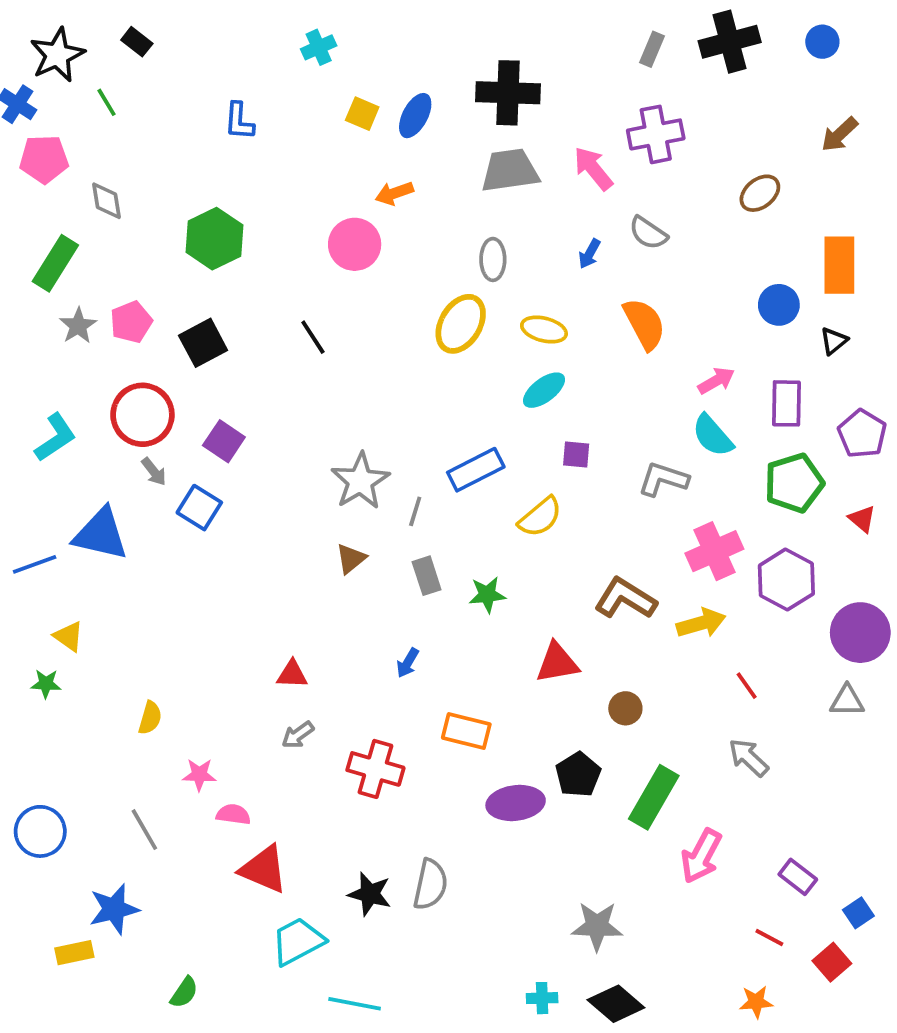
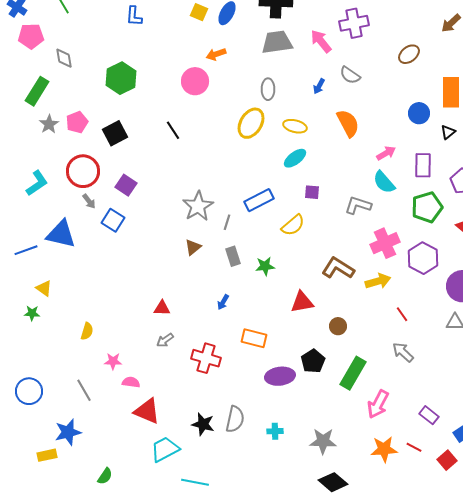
cyan cross: (542, 998) -> (275, 431), moved
orange star: (756, 1002) -> (384, 449), moved, size x1.5

